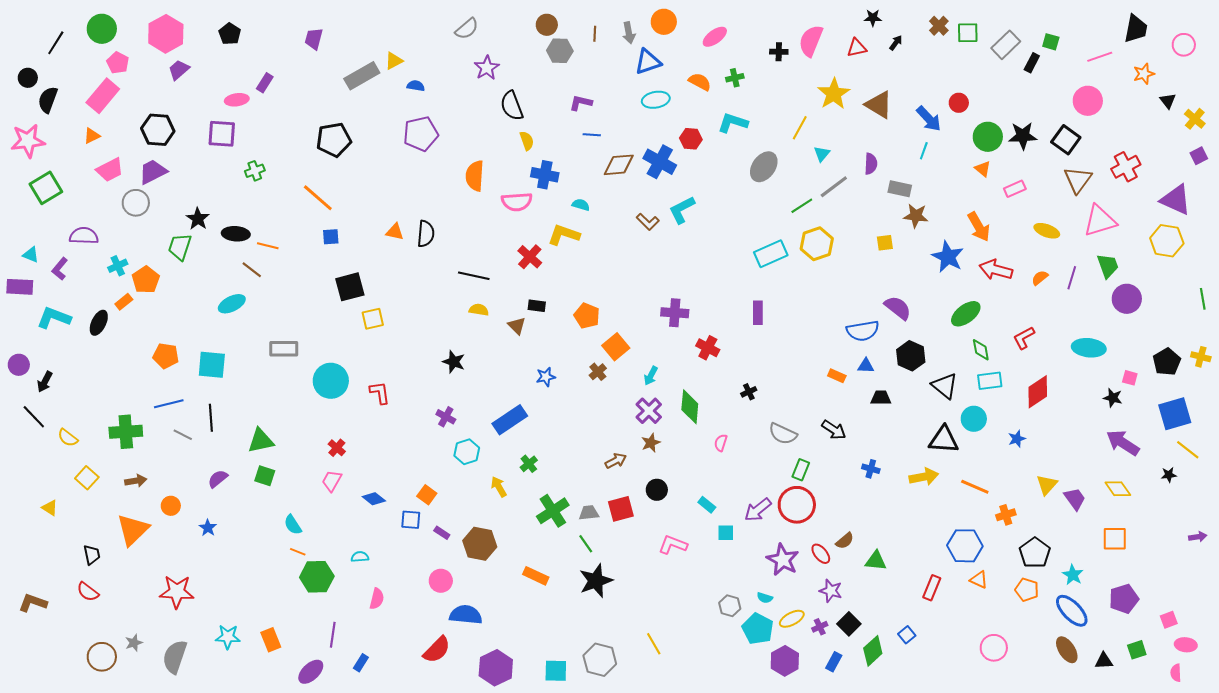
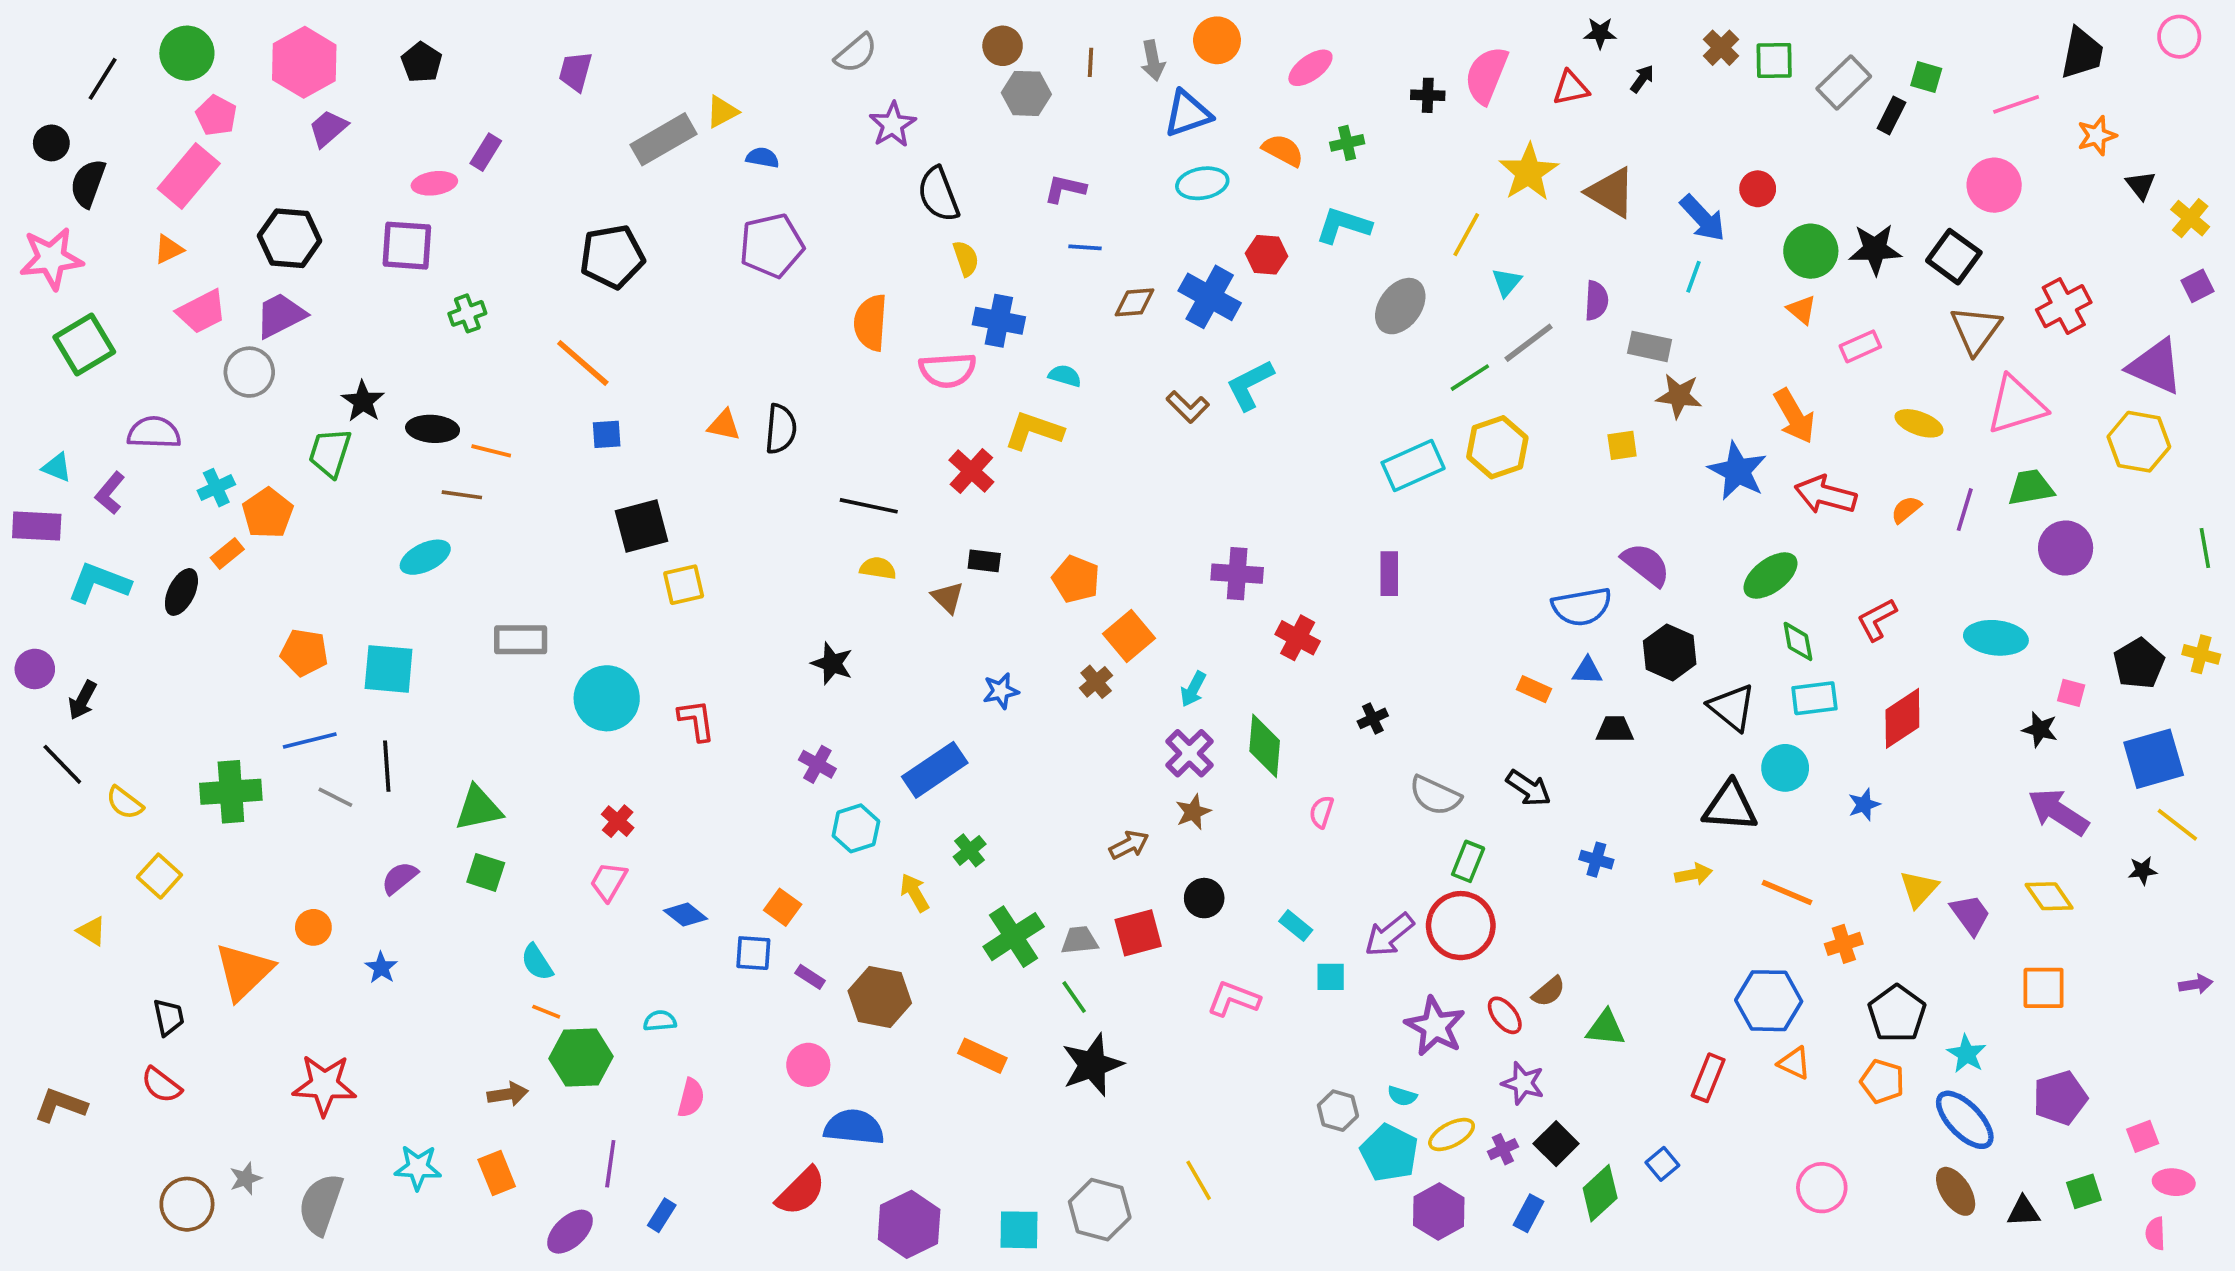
pink circle: (1184, 45) -> (2179, 37), moved
brown diamond: (619, 165) -> (1135, 302), size x0.7
green trapezoid: (1108, 266) -> (2031, 488), turned -80
brown line: (252, 270) -> (462, 495), turned -30
yellow arrow: (924, 477) -> (1694, 874), size x0.7
brown arrow: (136, 481) -> (508, 1094), moved

